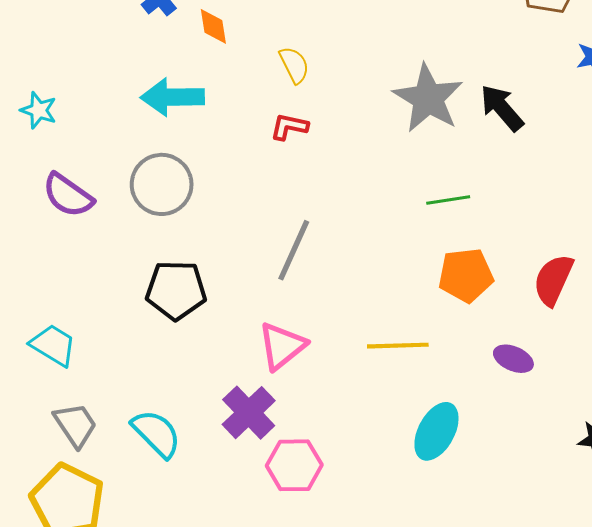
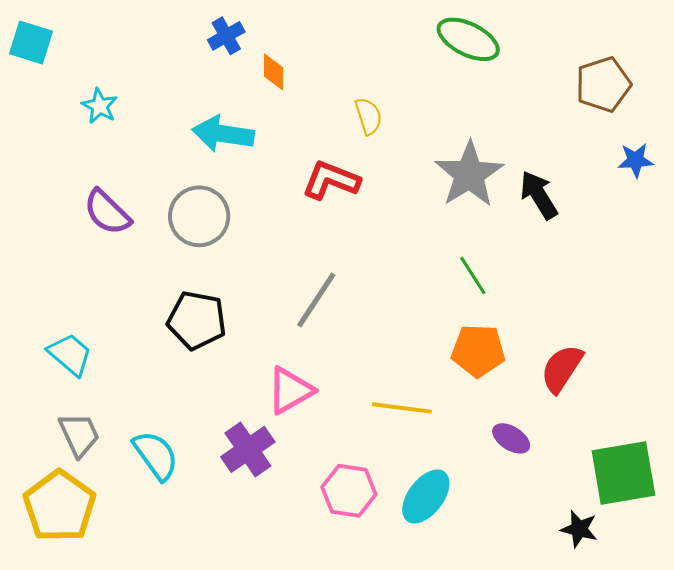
yellow semicircle: (294, 65) -> (368, 116), moved
cyan star: (39, 110) -> (100, 106), moved
red L-shape: (289, 127) -> (331, 180), size x1.5
green line: (448, 200) -> (473, 276), turned 57
pink hexagon: (294, 465) -> (349, 491), moved

